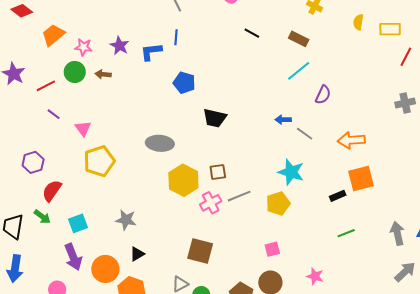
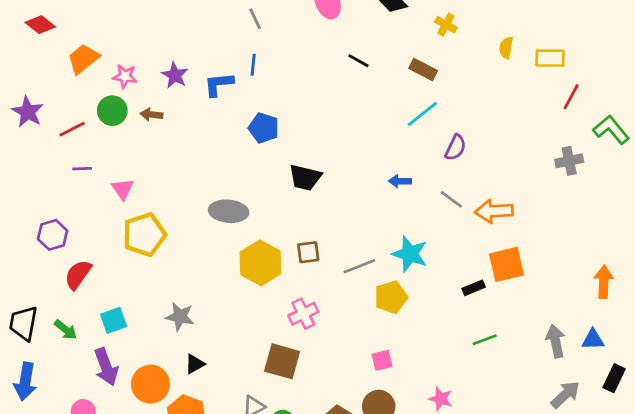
purple line: (54, 114) -> (82, 169), turned -40
gray line: (305, 134) -> (451, 199), moved
gray line: (239, 196) -> (359, 266), moved
pink cross: (211, 203) -> (303, 314), moved
green arrow: (42, 217) -> (66, 330), moved

